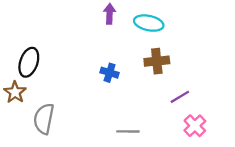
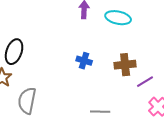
brown cross: (157, 61) -> (125, 65), moved

